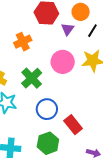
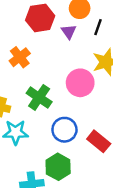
pink circle: (63, 62) -> (80, 83), moved
green hexagon: (48, 143) -> (58, 167), moved

